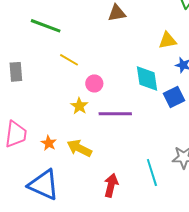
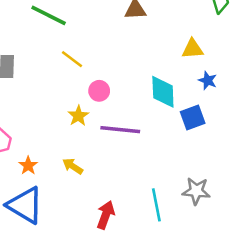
orange star: (49, 143) -> (28, 166), moved
yellow arrow: (79, 148) -> (73, 166), size x0.7

